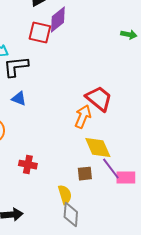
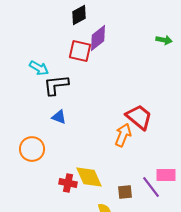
green arrow: (129, 35) -> (164, 40), moved
yellow diamond: (98, 148) -> (89, 177), moved
pink rectangle: (126, 178) -> (166, 175), moved

